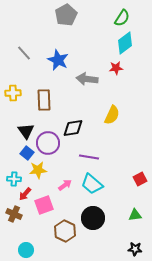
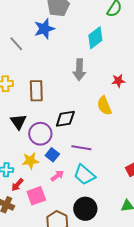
cyan diamond: (125, 43) -> (95, 38), moved
blue star: (58, 60) -> (44, 29), moved, turned 30
red star: (116, 68) -> (118, 81), moved
gray arrow: (87, 79) -> (79, 70), turned -95
yellow semicircle: (112, 115) -> (104, 106), turned 132
blue square: (27, 153) -> (52, 155), moved

